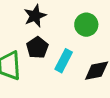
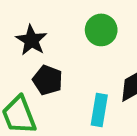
cyan rectangle: (64, 61) -> (99, 110), moved

